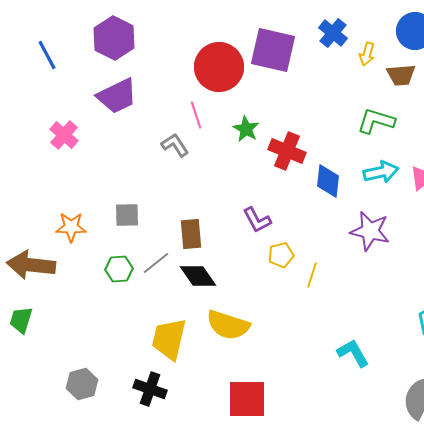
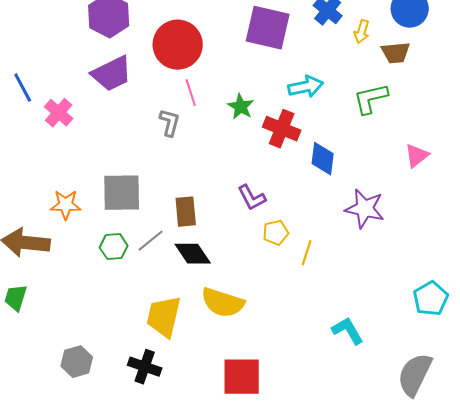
blue line: (47, 55) -> (23, 88), moved
red circle: (219, 67) -> (178, 45), moved
green L-shape: (376, 121) -> (371, 99), turned -30
gray L-shape: (175, 145) -> (170, 123), turned 48
cyan arrow: (381, 172) -> (306, 87), moved
gray square: (127, 215) -> (122, 193), size x1.6

